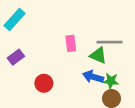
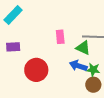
purple rectangle: (16, 57) -> (13, 47), turned 32
red circle: (44, 83) -> (36, 70), size x1.5

